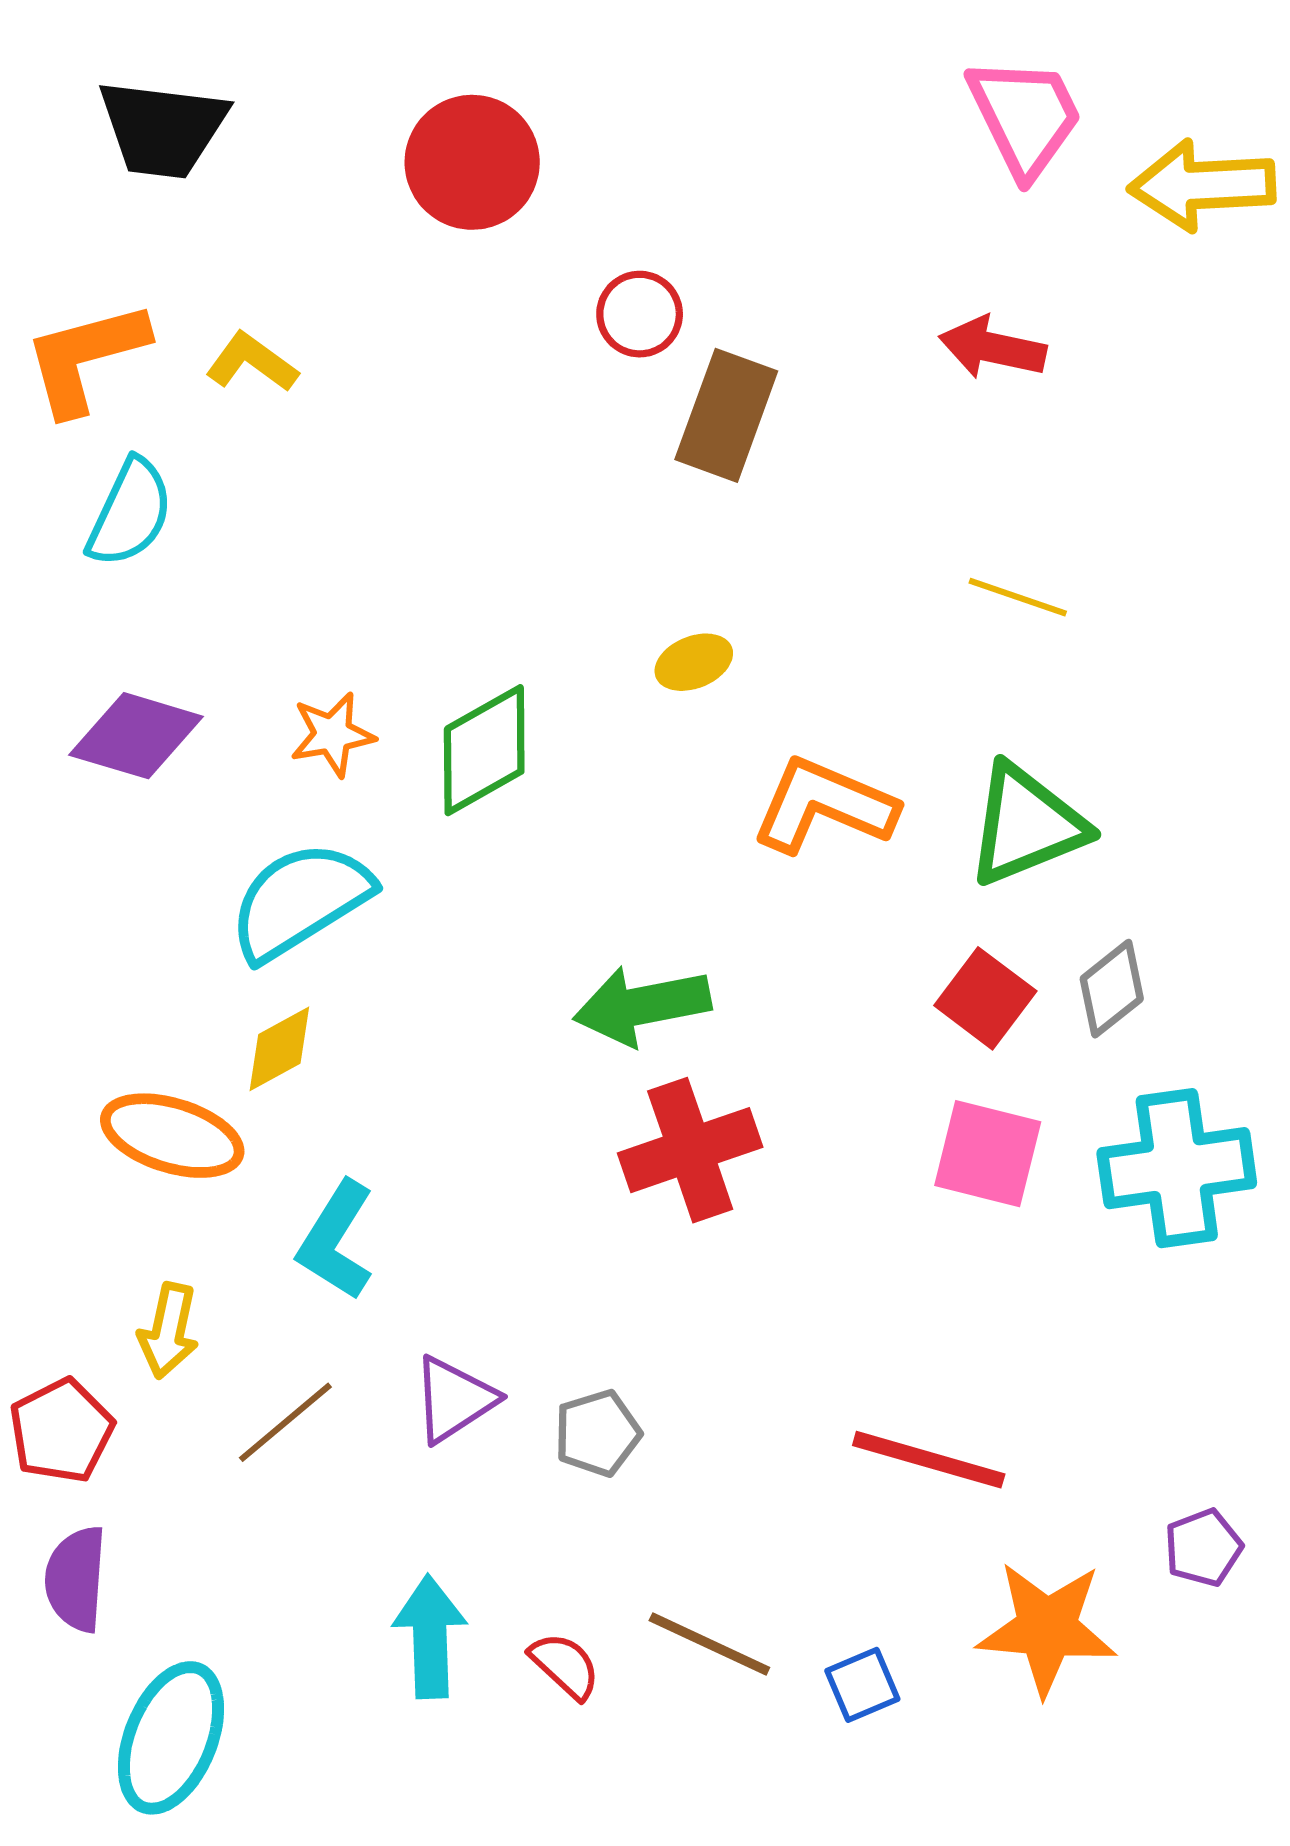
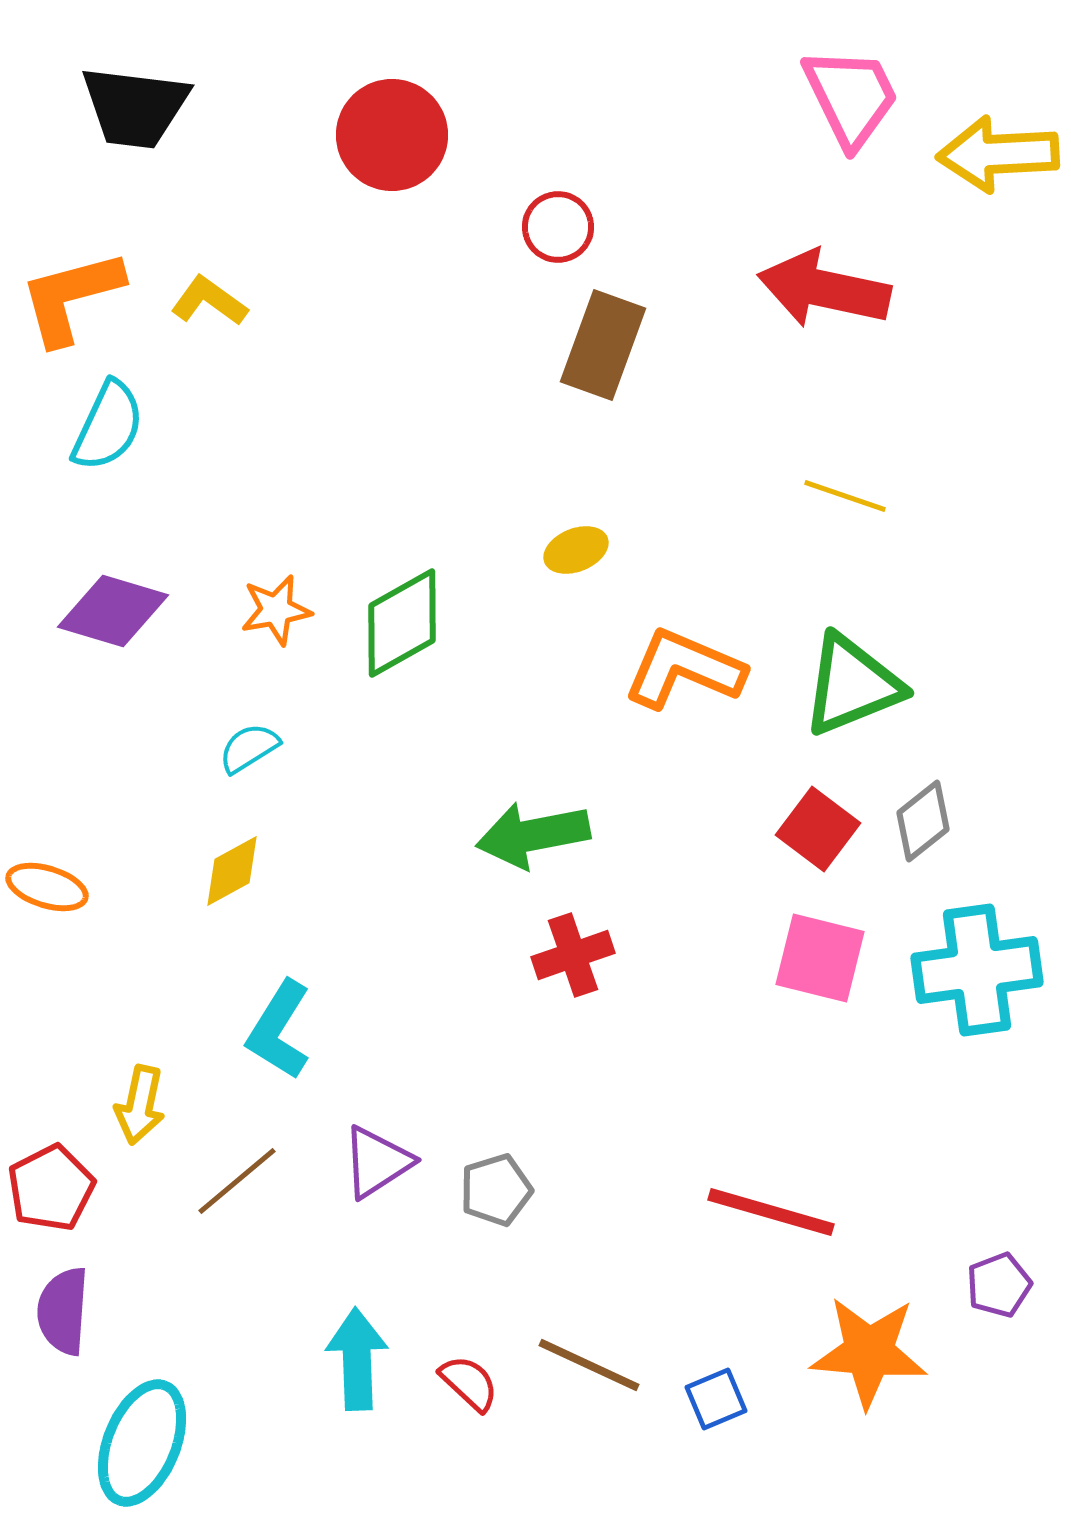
red circle: (640, 314) -> (558, 227), moved
red arrow: (993, 348) -> (824, 289), size x1.5
cyan semicircle: (300, 901) -> (249, 748), size x0.5
orange ellipse: (172, 1136) -> (47, 887), moved, size x0.7
red cross: (690, 1150) -> (573, 955), size x0.7

